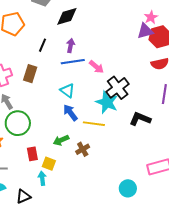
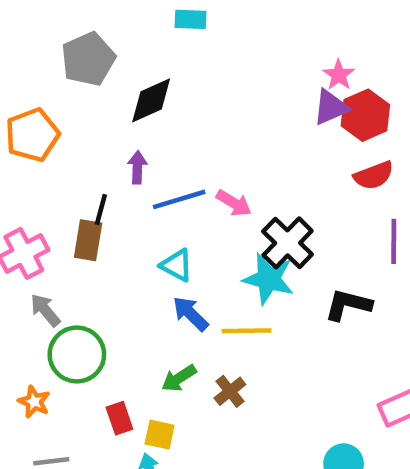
black line: (42, 45) -> (101, 209), moved
purple arrow: (71, 46) -> (137, 167), moved

